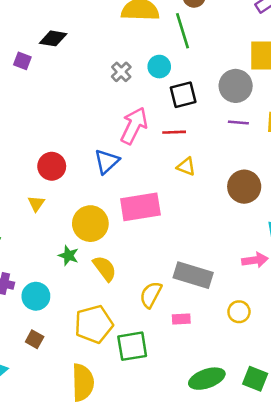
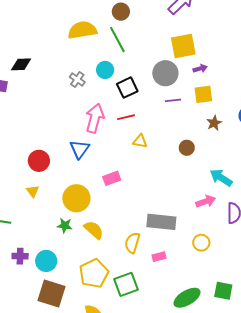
brown circle: (244, 187) -> (187, 148), size x0.6
pink rectangle: (140, 207) -> (112, 178), size x0.6
brown square: (35, 339) -> (52, 294), size x2.0

